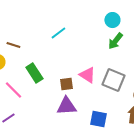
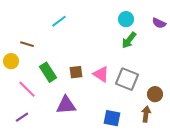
cyan line: (58, 33) -> (59, 21), moved
brown square: (66, 84) -> (76, 72), moved
purple triangle: (66, 106) -> (66, 105), moved

